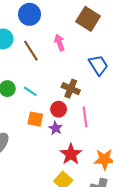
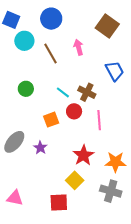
cyan line: (30, 91) -> (63, 92), moved
orange square: (35, 119) -> (51, 120), turned -35
purple star: (56, 128) -> (40, 148), moved

